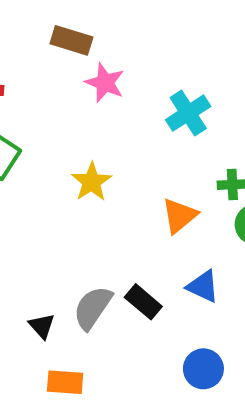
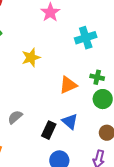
black rectangle: (143, 302) -> (49, 130), moved, turned 60
gray semicircle: (93, 308) -> (15, 117), size x0.7

